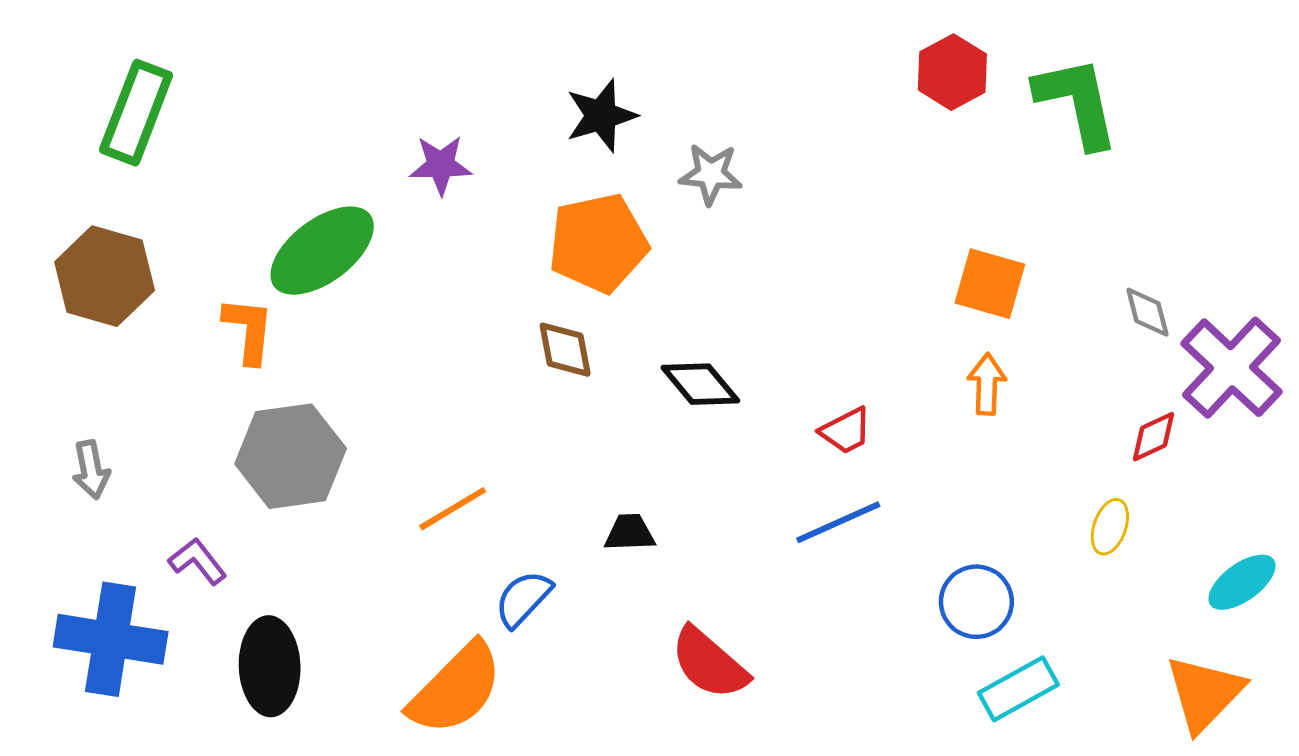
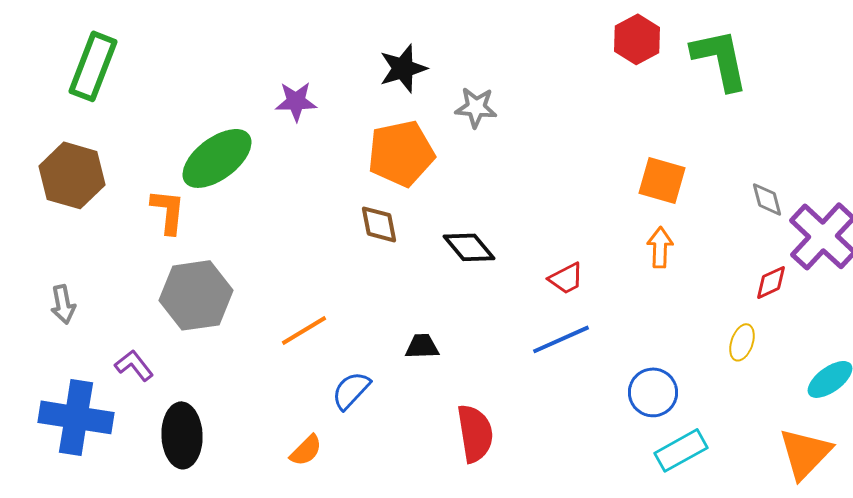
red semicircle: (709, 663) -> (475, 433), turned -140
orange semicircle: (456, 689) -> (306, 450), size x0.5

